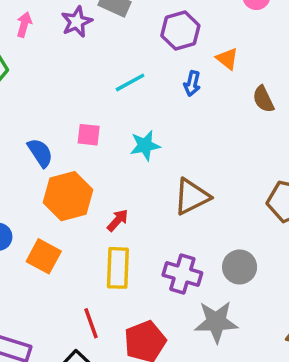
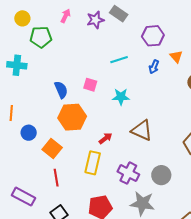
brown triangle: (192, 197) -> (142, 130), turned 40
red arrow: (118, 220) -> (105, 138), moved
red line: (91, 323) -> (56, 178), moved

